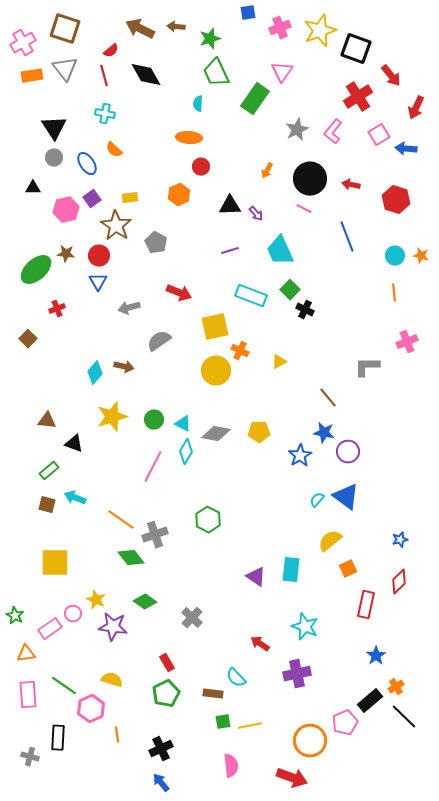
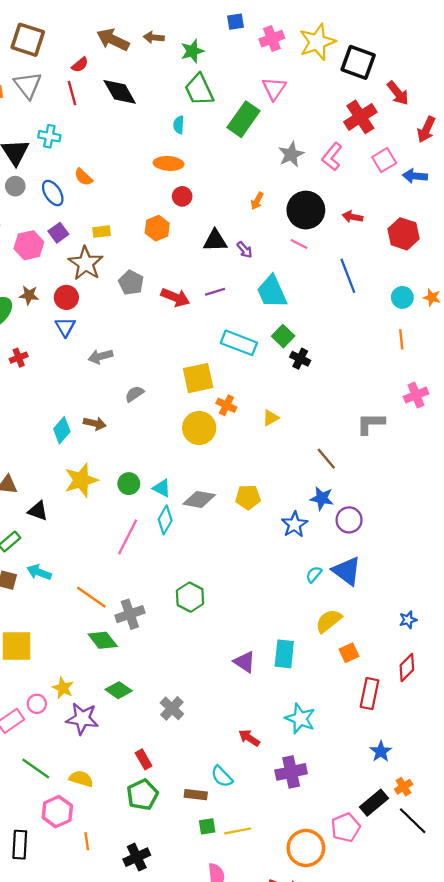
cyan cross: (105, 114) -> (49, 136), moved
red arrow: (179, 293) -> (175, 297), moved
gray semicircle: (159, 341) -> (134, 394), size x0.7
green line: (64, 686) -> (36, 769), moved

